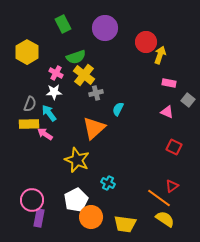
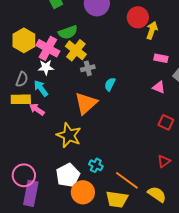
yellow hexagon: (27, 52) -> (24, 40), moved
pink cross: (56, 73) -> (48, 48), size x1.6
cyan cross: (108, 183) -> (96, 165), moved
orange line: (159, 198) -> (127, 180), moved
purple rectangle: (39, 218) -> (31, 193), size x1.4

